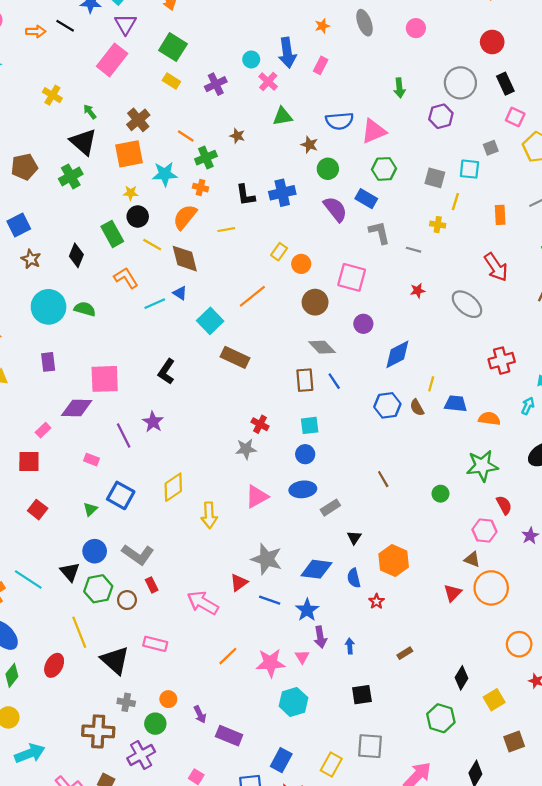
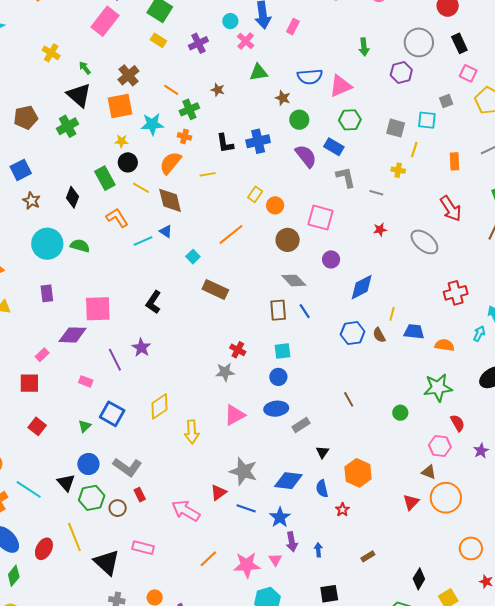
cyan square: (210, 321) -> (193, 257), size x0.6
red ellipse: (54, 665) -> (44, 549), moved

